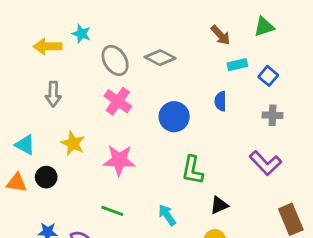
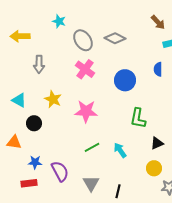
yellow arrow: (48, 46) -> (20, 36), moved
orange triangle: (17, 183) -> (14, 142), moved
green line: (112, 211) -> (92, 147), moved, turned -49

